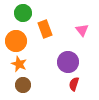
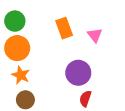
green circle: (23, 13) -> (15, 21), moved
orange rectangle: (45, 29) -> (64, 28), moved

